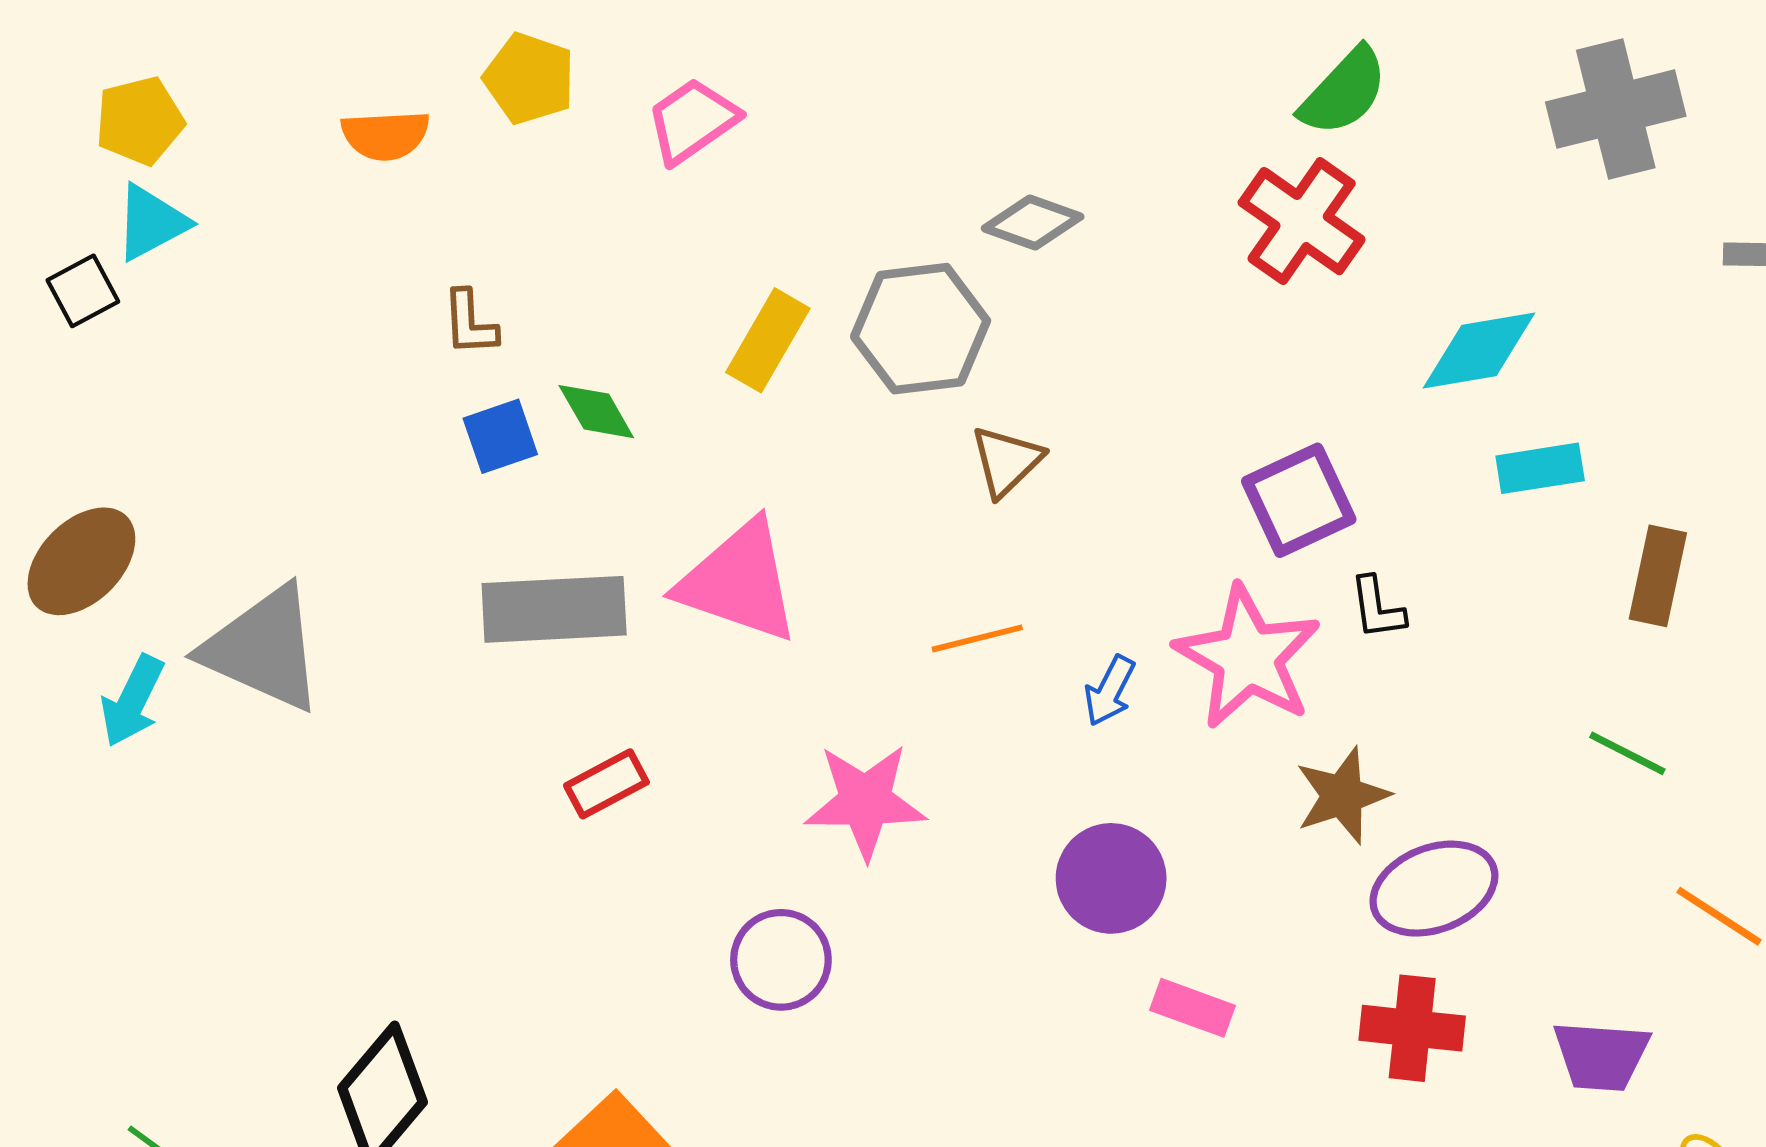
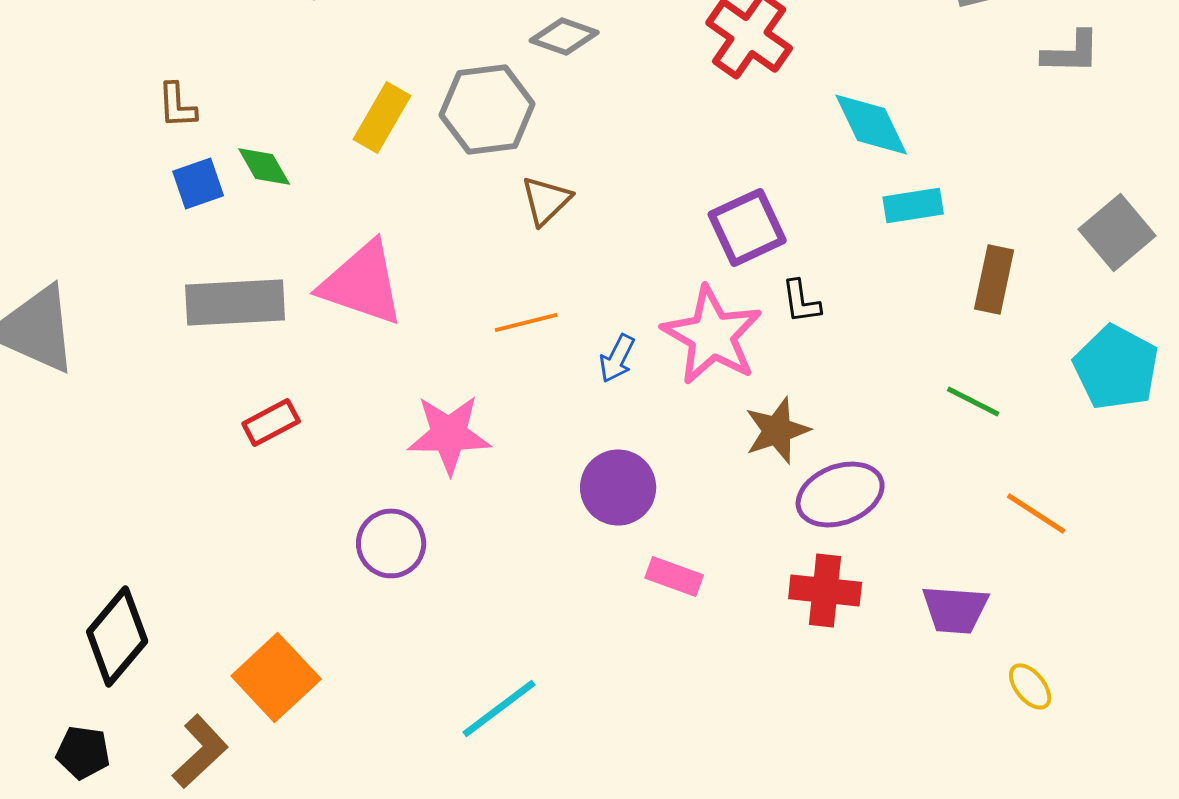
cyan diamond: (1479, 350) -> (871, 124), turned 74

